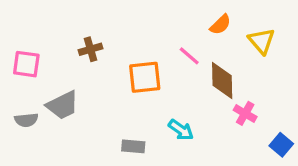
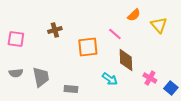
brown diamond: (222, 81) -> (126, 60), moved
gray trapezoid: (63, 105) -> (41, 77), moved, turned -75
pink cross: (245, 113) -> (150, 78), moved
gray rectangle: (133, 146) -> (71, 89), moved

